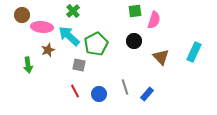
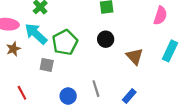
pink semicircle: (154, 20) -> (160, 16), moved
red line: (75, 91) -> (22, 93), moved
blue rectangle: (147, 94) -> (129, 96), moved

